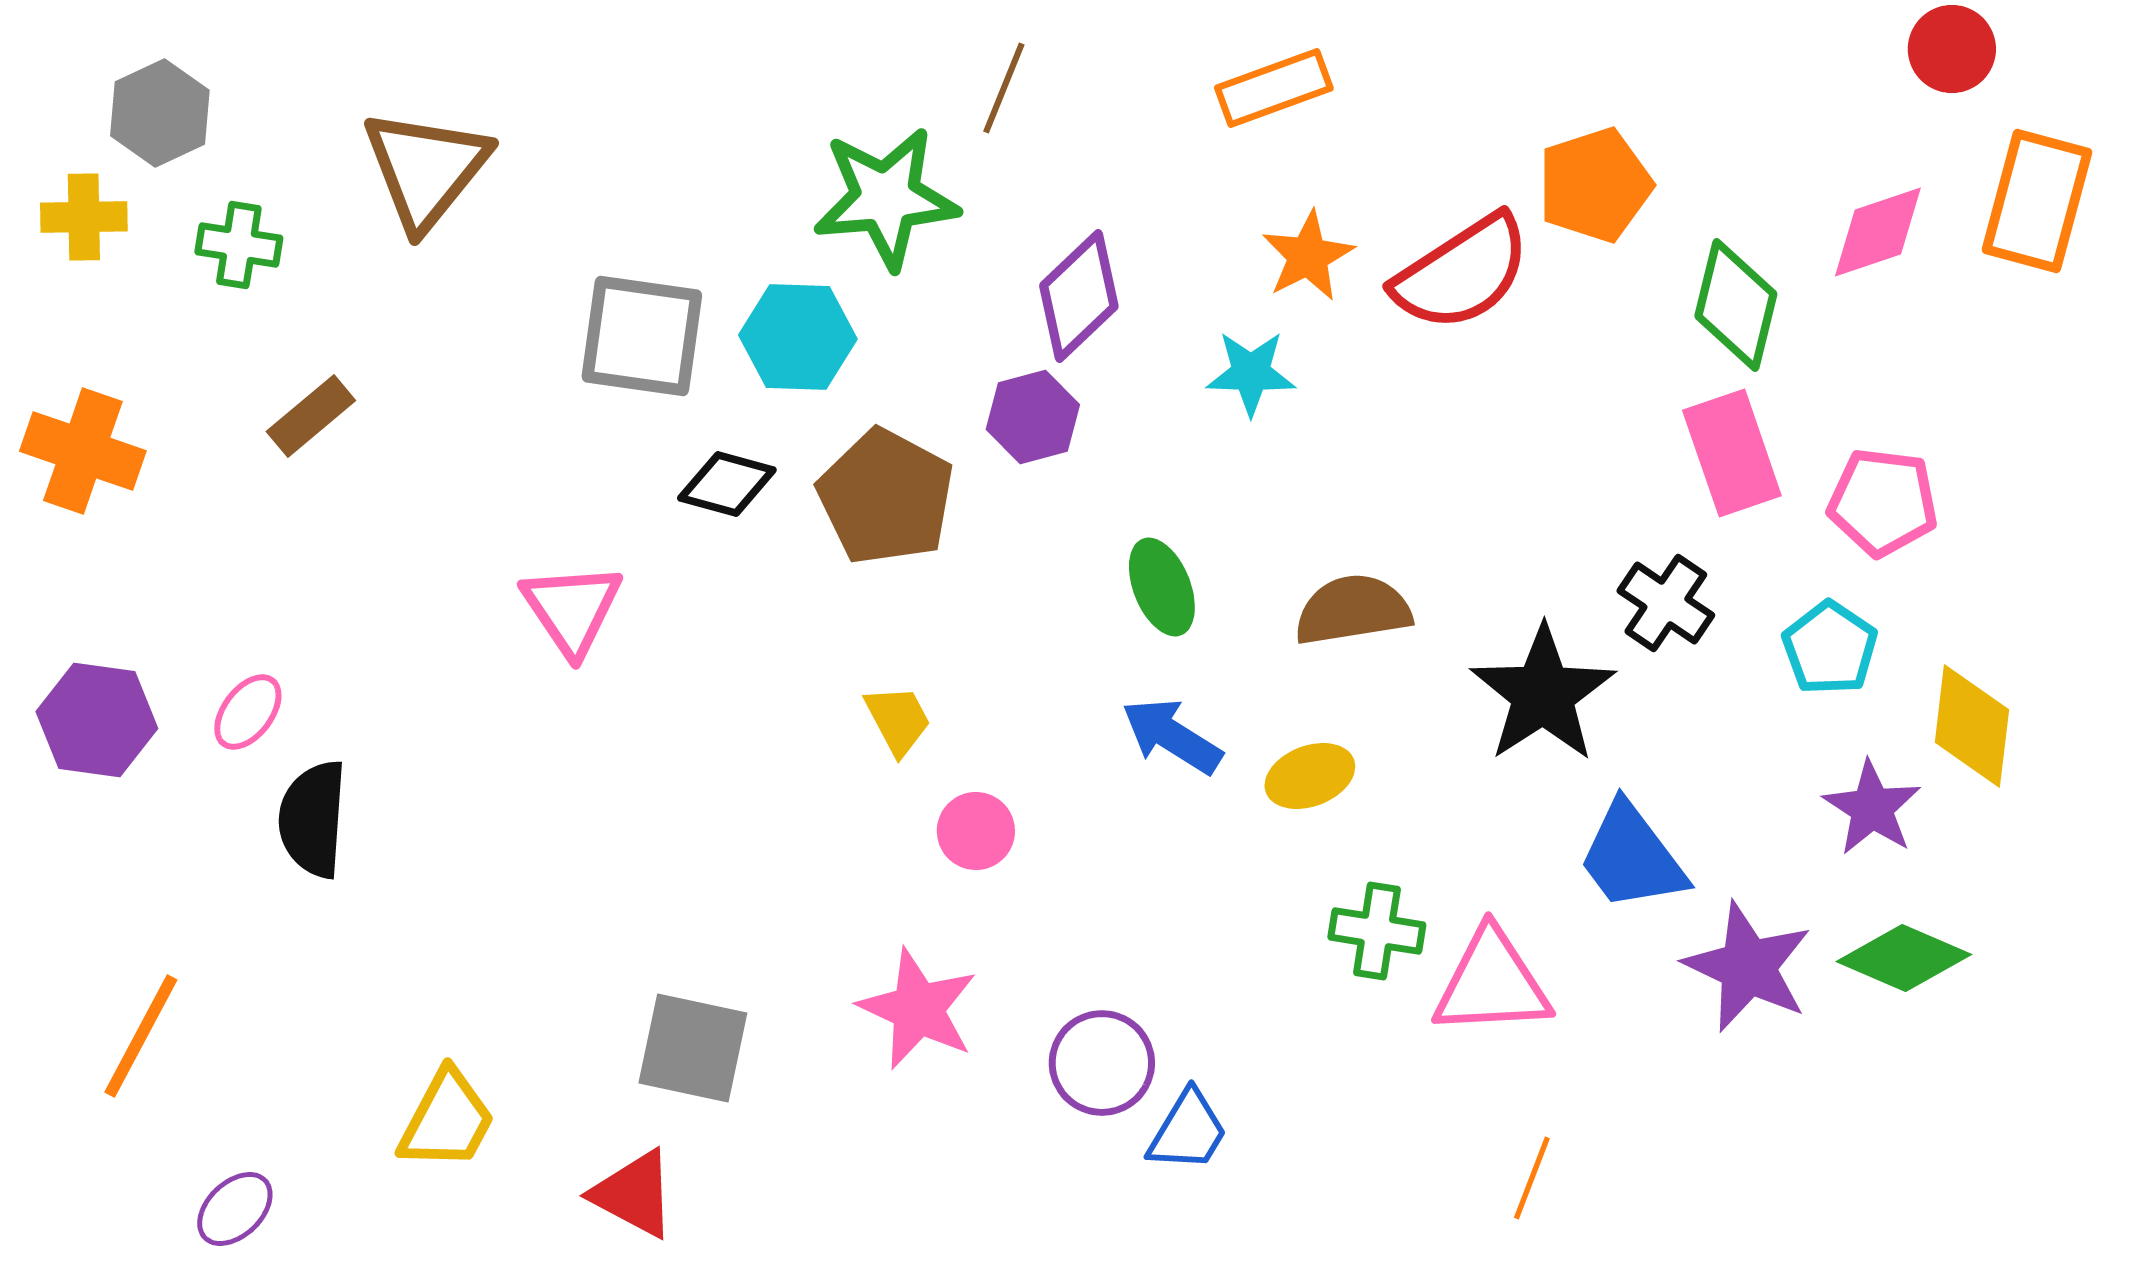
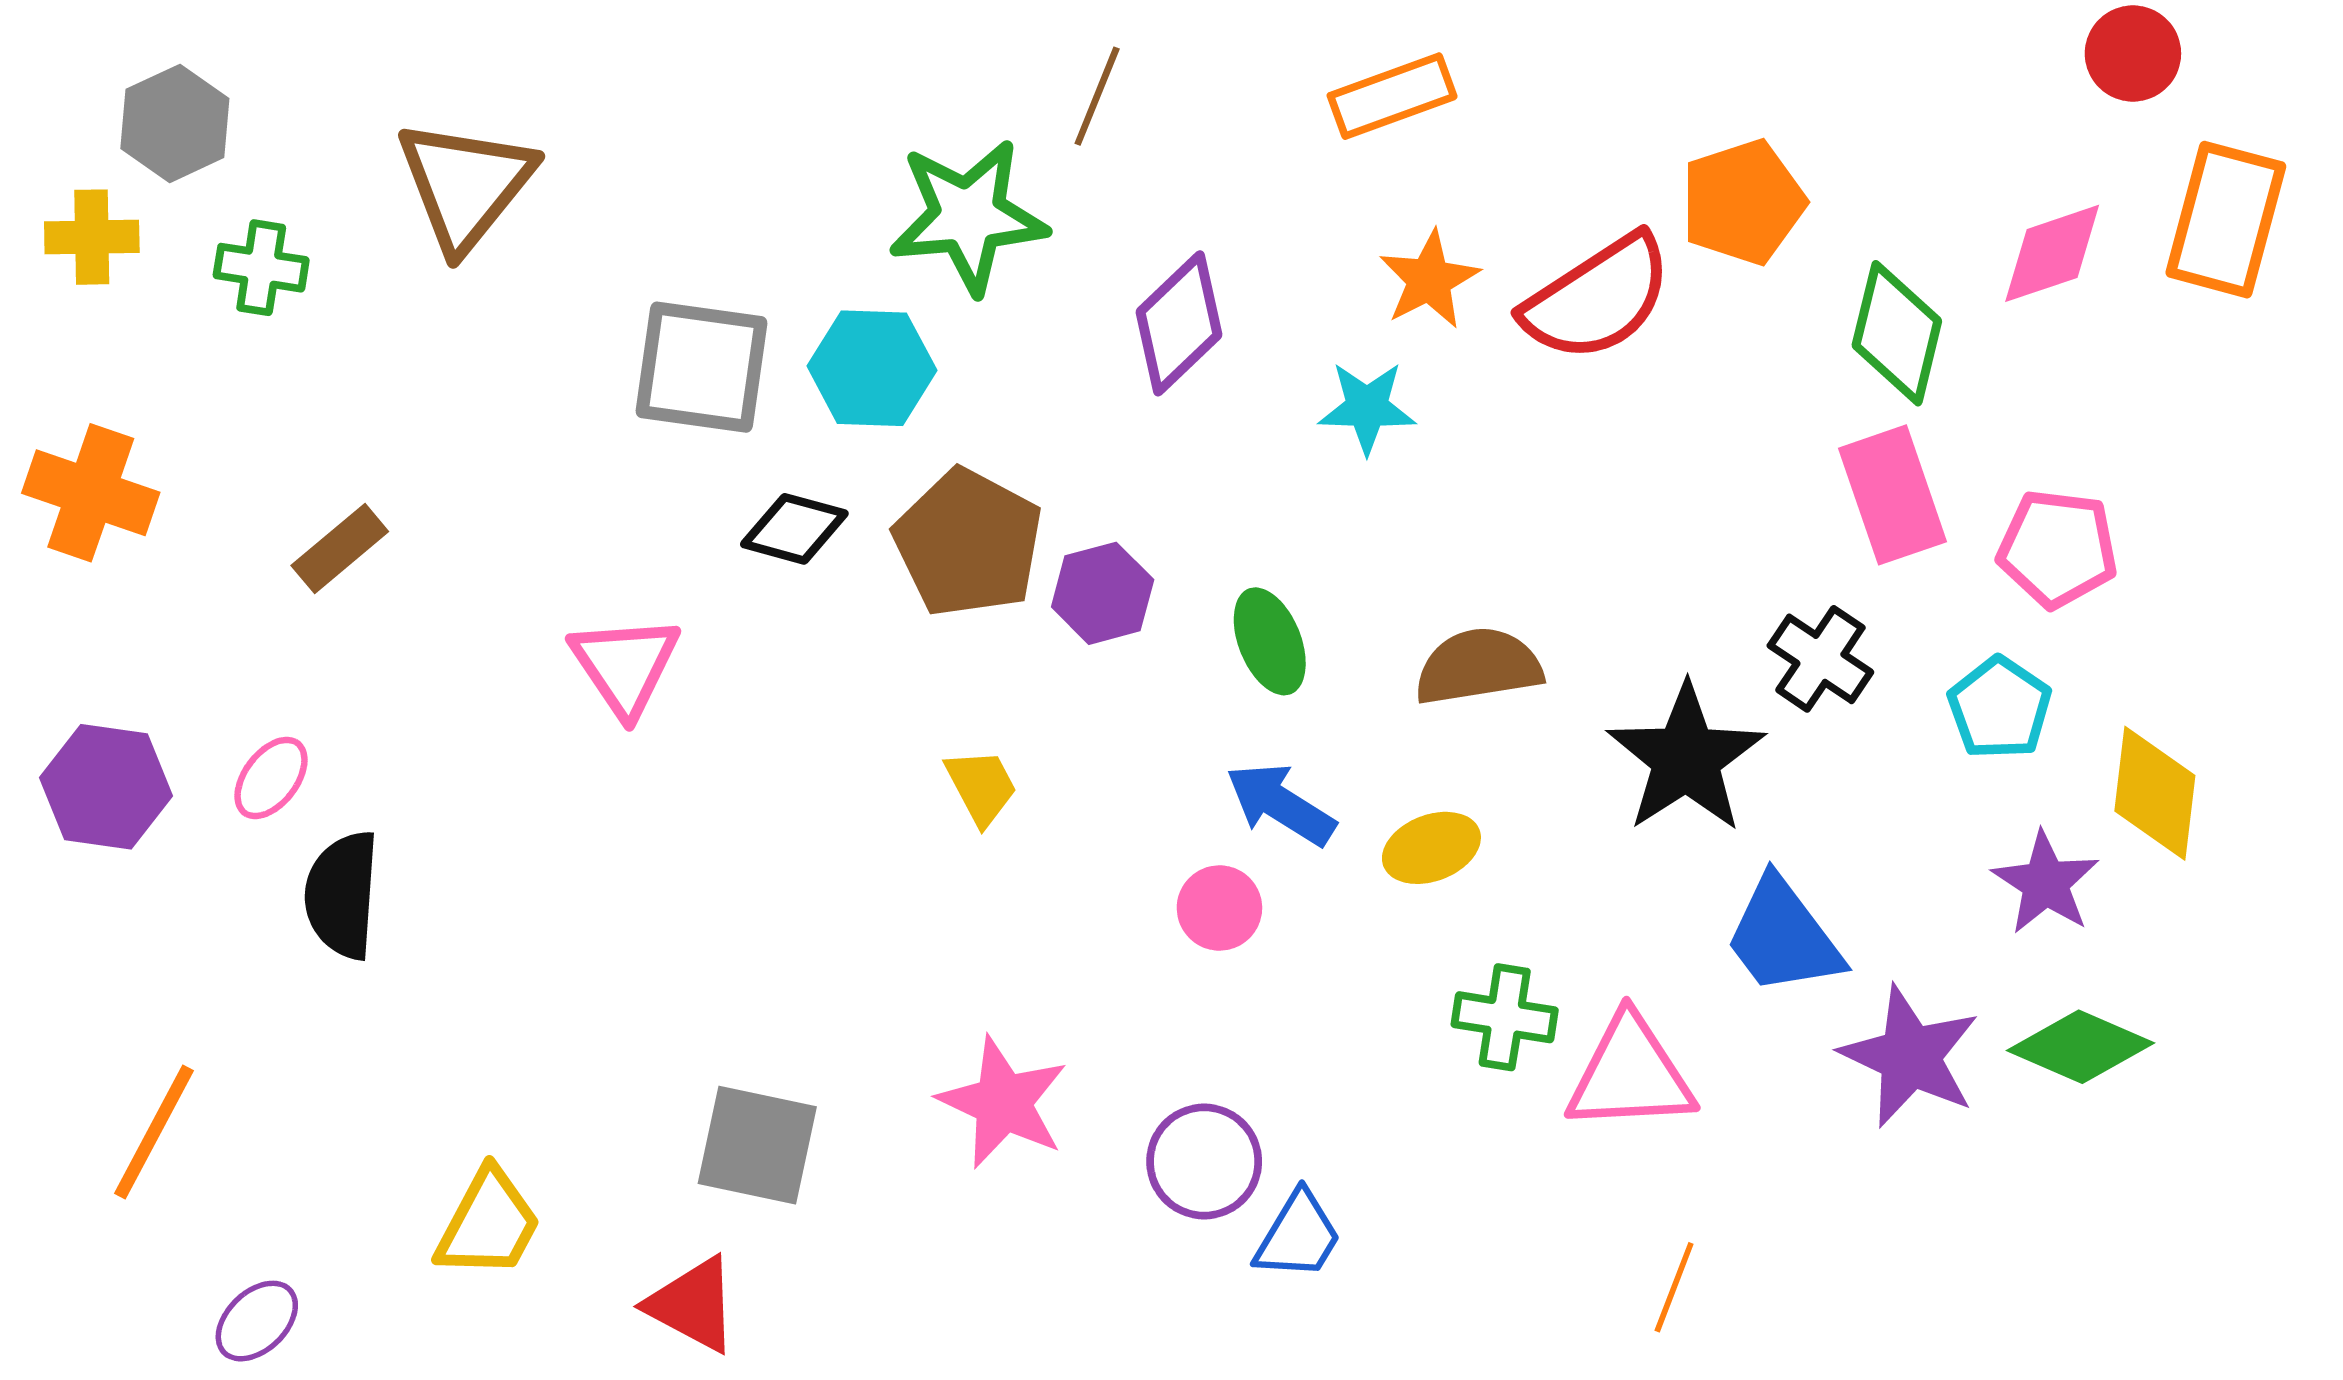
brown rectangle: (311, 416) -> (340, 548), moved
purple hexagon: (1033, 417) -> (1103, 593), moved
pink circle: (976, 831) -> (1219, 908), moved

